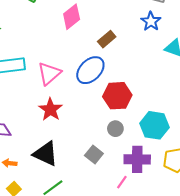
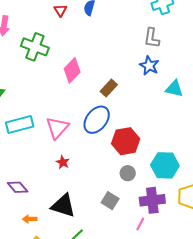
red star: (50, 109) -> (63, 162), size x0.6

